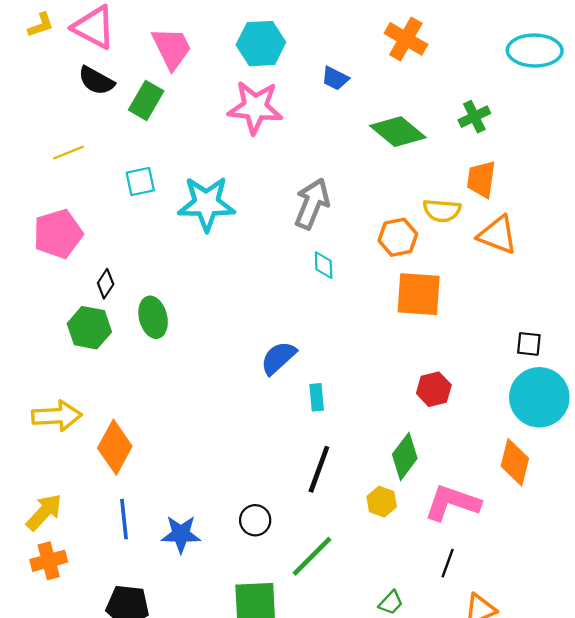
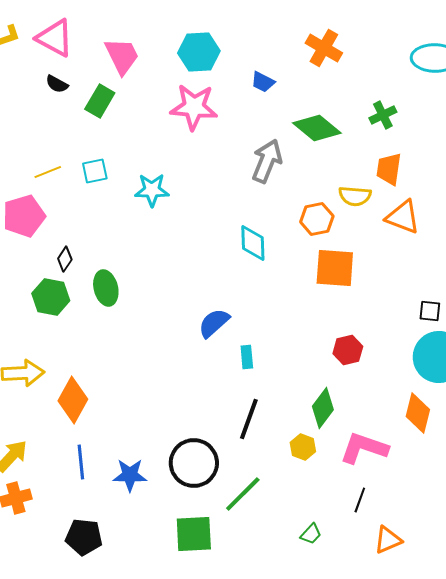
black semicircle: (96, 81) -> (57, 84), size x0.7
yellow line: (68, 153) -> (48, 172), moved
cyan star: (206, 204) -> (152, 190), size x0.7
gray arrow: (312, 204) -> (267, 161), moved
cyan diamond: (324, 265) -> (253, 243), size x1.5
black circle: (255, 520) -> (194, 463), size x1.8

